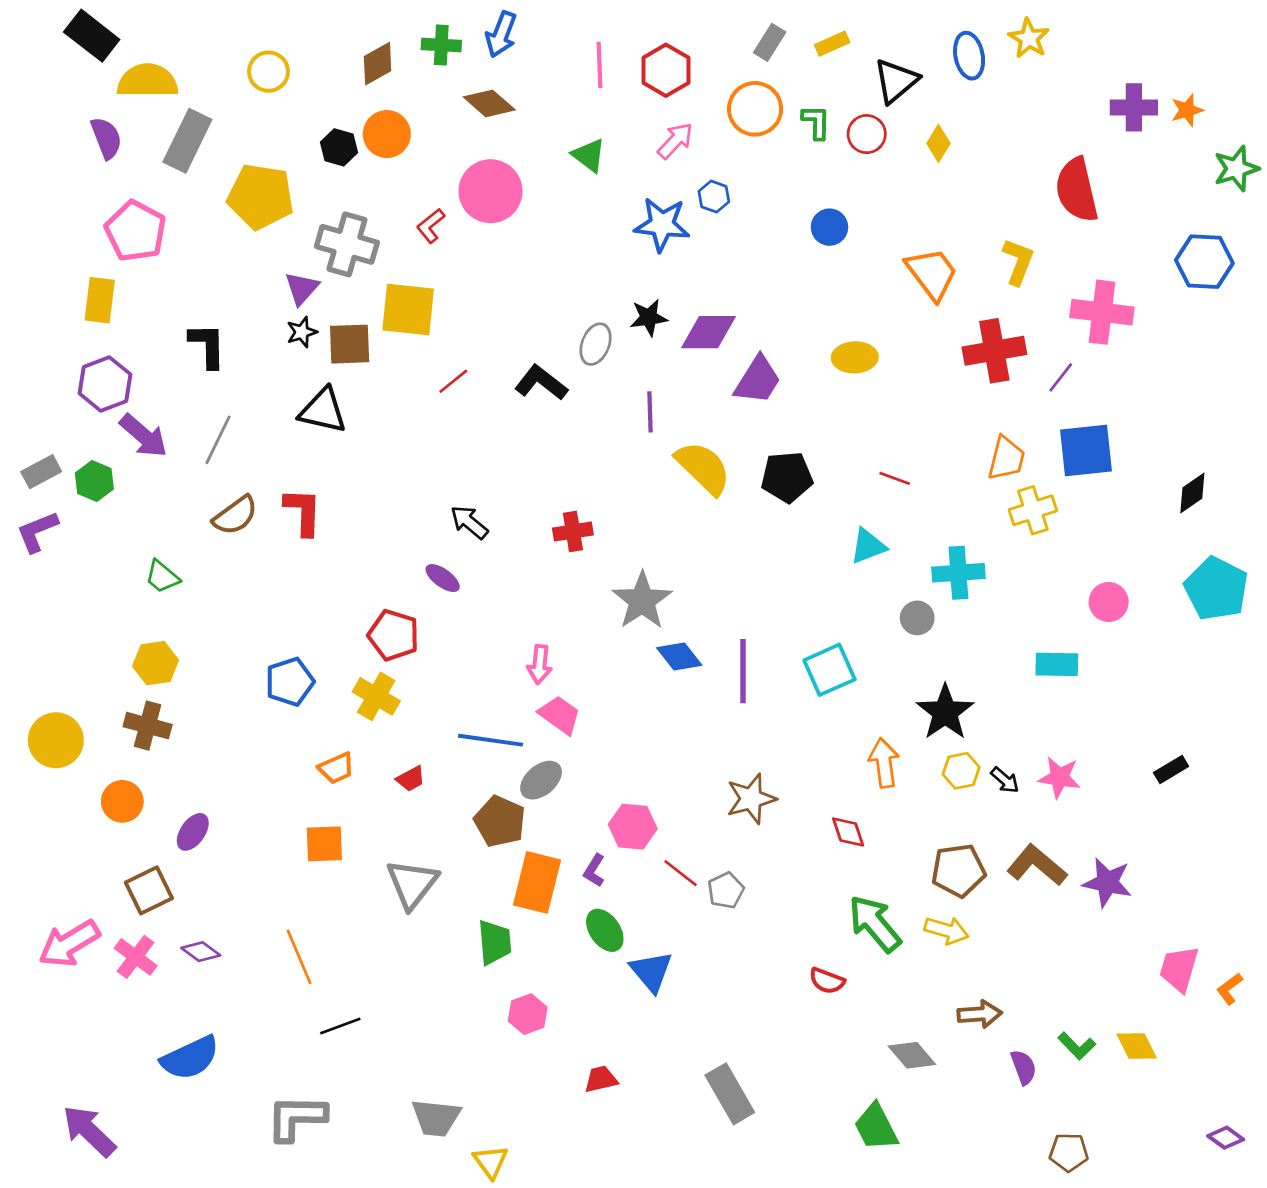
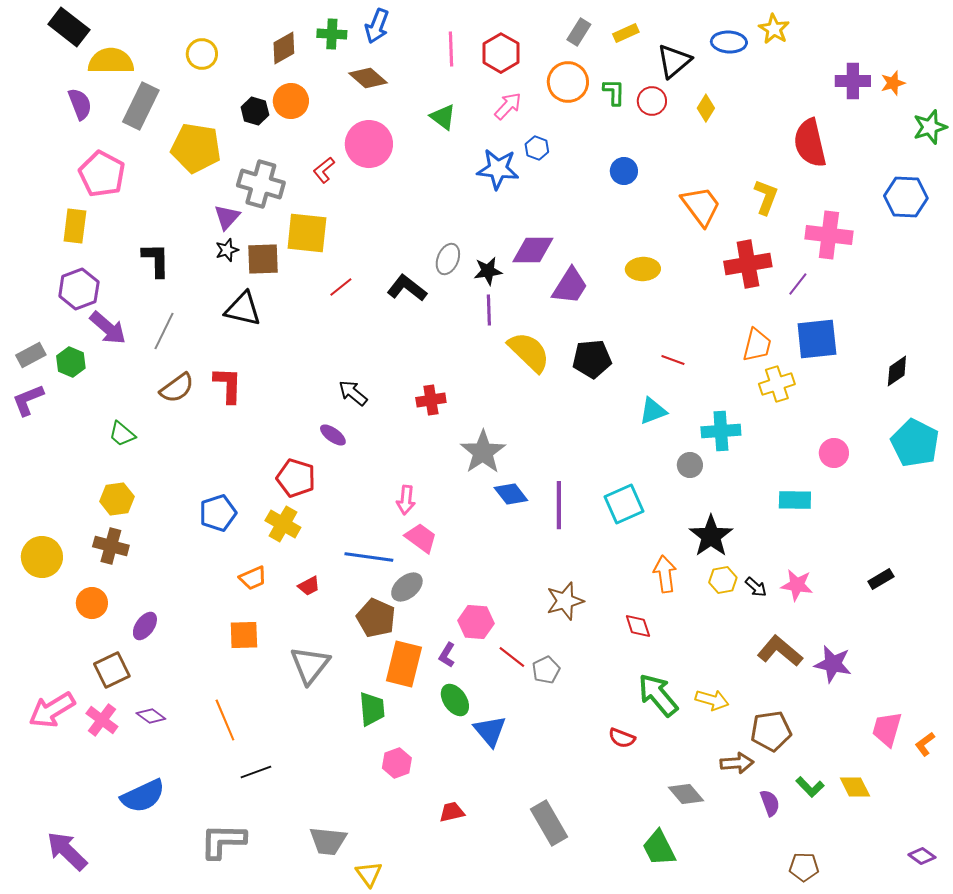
blue ellipse: (969, 56) -> (729, 42), turned -76
black star: (649, 318) -> (488, 271), moved
brown pentagon: (958, 870) -> (771, 731), moved

